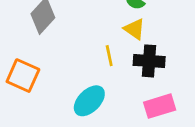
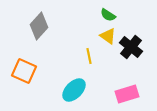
black cross: (149, 61) -> (131, 47), moved, turned 35

